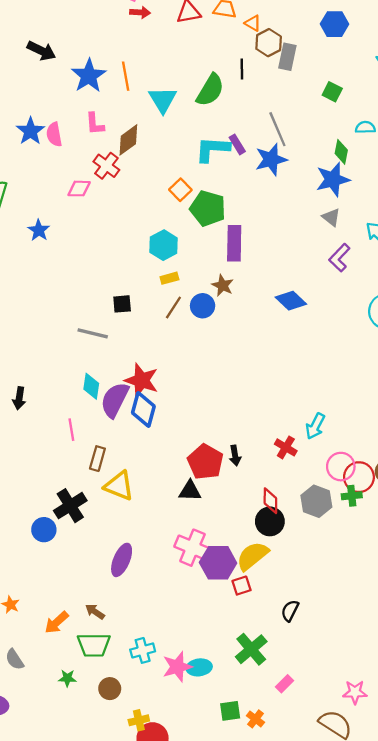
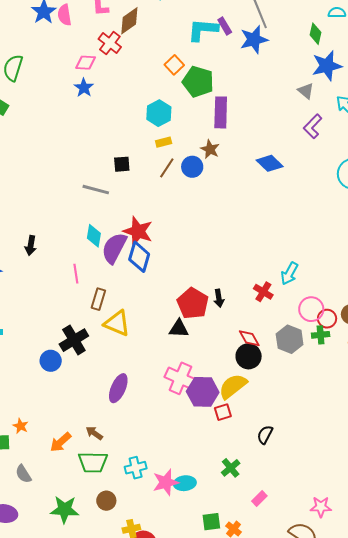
blue star: (333, 179) -> (327, 66), moved
blue star: (39, 230) -> (84, 88), moved
red circle: (359, 477) -> (327, 319), size x0.7
red diamond: (270, 501) -> (249, 338), turned -30
green cross: (251, 649) -> (231, 468), size x0.7
green star: (67, 678) -> (65, 510), moved, size x1.8

